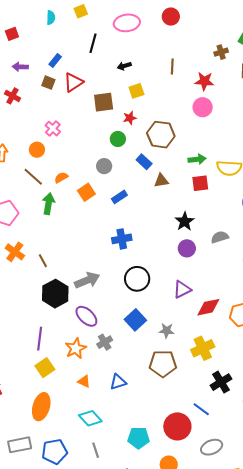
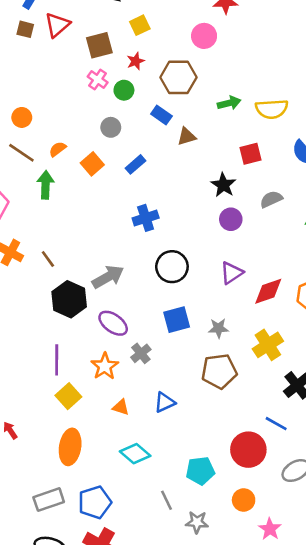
pink circle: (203, 107) -> (204, 36), moved
pink cross: (53, 129) -> (98, 79), moved
red square: (200, 183) -> (250, 154), moved
blue square: (135, 320) -> (177, 320), turned 35
gray line: (96, 450) -> (166, 500), moved

